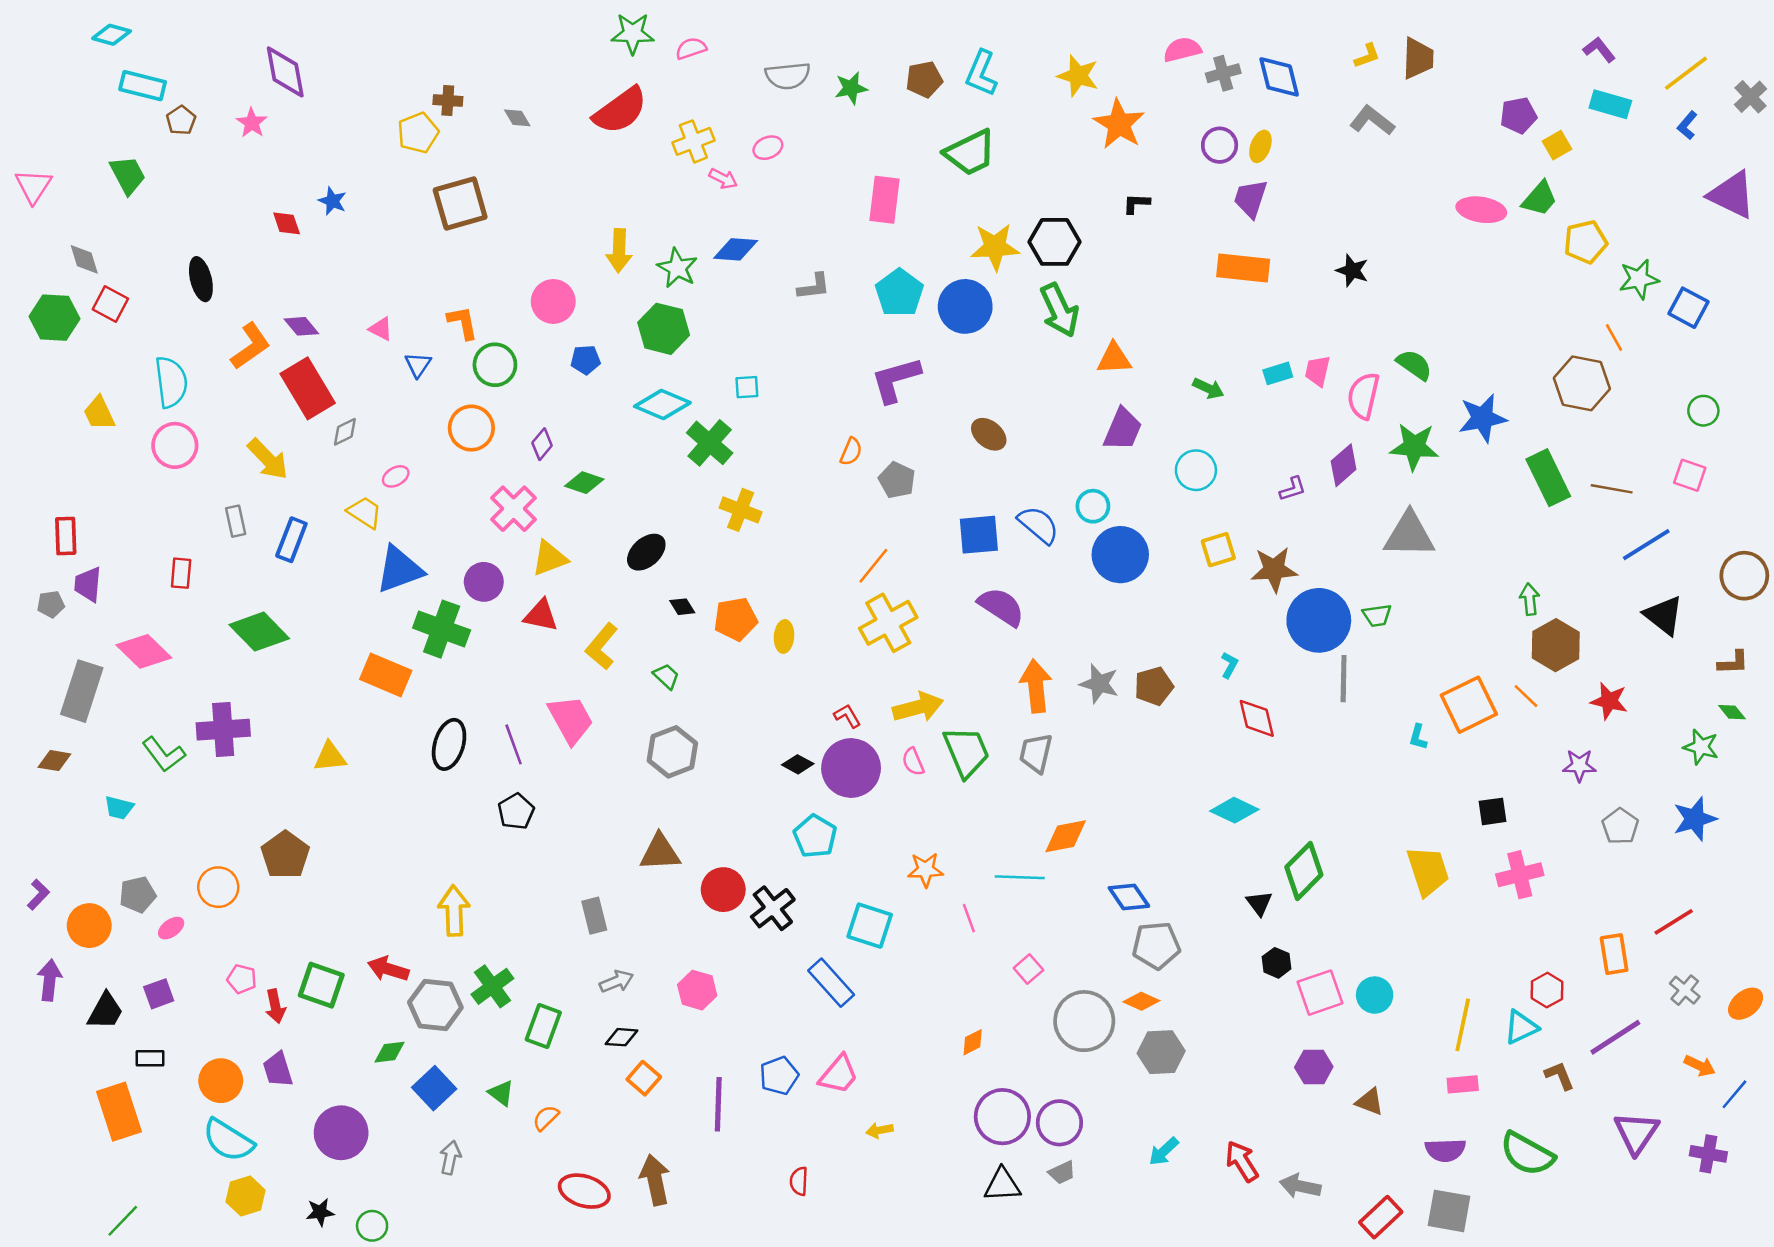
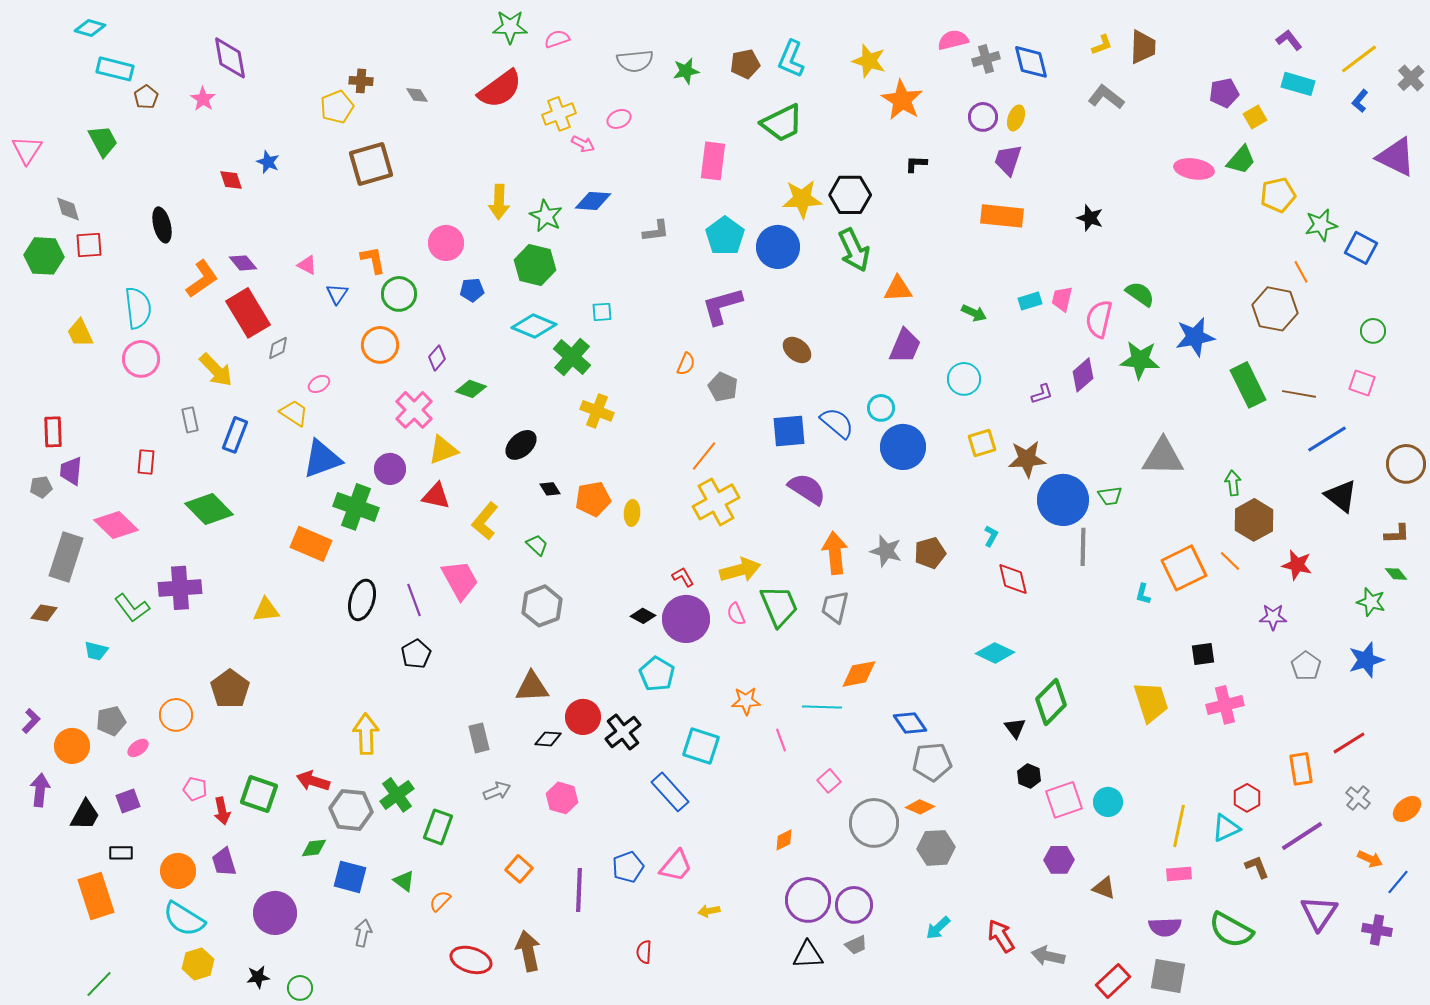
red square: (110, 304) -> (89, 245), turned -32
gray triangle: (1409, 535) -> (1163, 457), moved
black diamond: (621, 1037) -> (548, 739), moved
blue square: (434, 1088) -> (350, 877), turned -32

